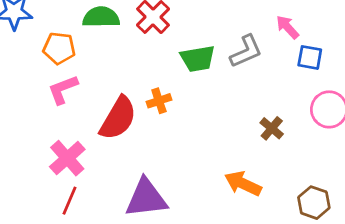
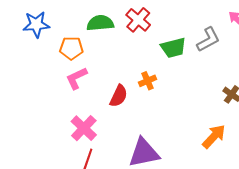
red semicircle: (118, 118) -> (119, 96), size x0.7
orange arrow: (243, 184) -> (214, 136), turned 112

